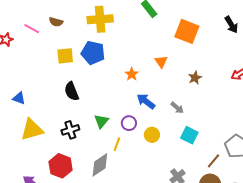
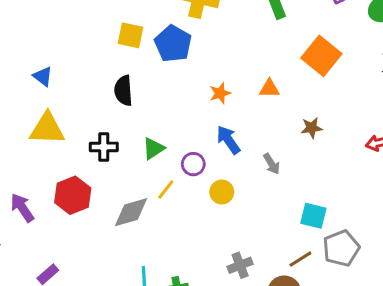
orange triangle: (161, 62) -> (269, 88), turned 48
cyan square: (189, 135) -> (313, 216), moved, turned -30

